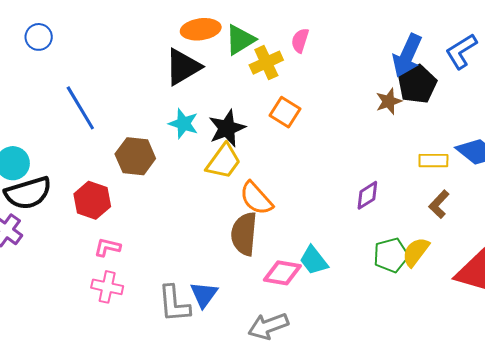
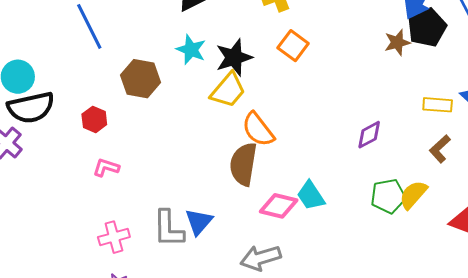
red hexagon: (92, 200) -> (94, 119), size x0.7
pink cross: (107, 287) -> (114, 237), moved, turned -32

